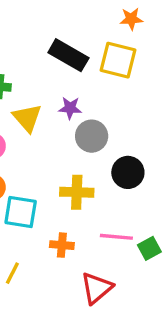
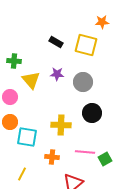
orange star: (131, 19) -> (102, 22), moved
black rectangle: (68, 55) -> (56, 42), size x0.6
gray circle: (92, 136) -> (83, 82), moved

